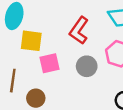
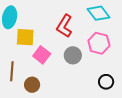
pink square: (50, 63) -> (42, 55), turned -36

